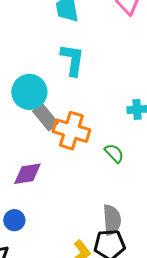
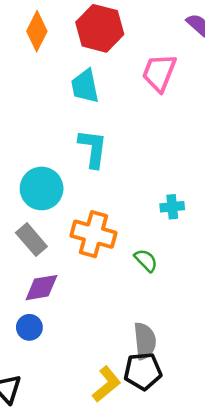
gray rectangle: (45, 117) -> (31, 240), moved
blue circle: (14, 220) -> (29, 327), moved

